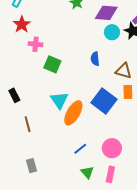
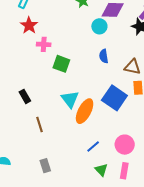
cyan circle: (112, 32) -> (99, 26), moved

